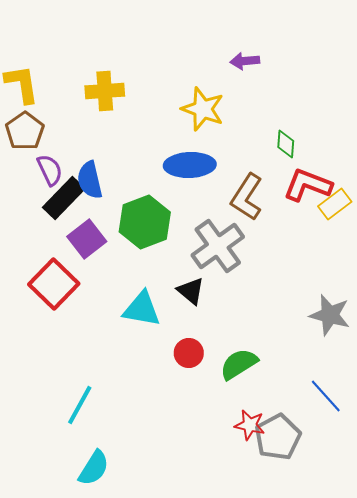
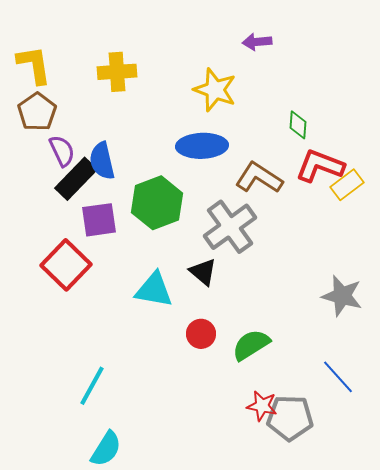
brown L-shape: (247, 197) -> (259, 178), turned 90
purple square: (87, 239) -> (99, 220), turned 30
gray pentagon: (278, 437) -> (290, 418), turned 30

